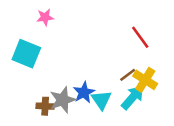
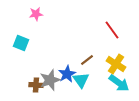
cyan square: (26, 54) -> (21, 43), size x0.7
brown line: (128, 75) -> (87, 60), moved
cyan arrow: (133, 97) -> (119, 83), moved, turned 85

